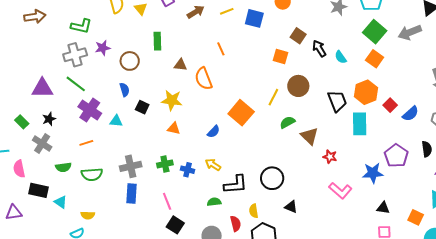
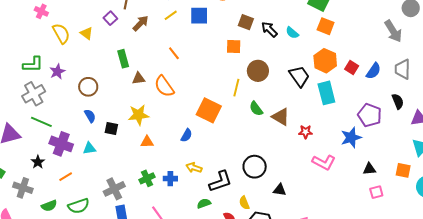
green rectangle: (157, 41) -> (123, 59), moved
purple star: (103, 48) -> (57, 72), moved
black star: (49, 119) -> (38, 162), moved
green semicircle: (287, 122) -> (256, 109), turned -84

